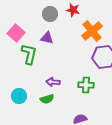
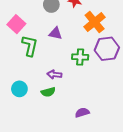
purple triangle: (47, 38) -> (55, 33), moved
green cross: (86, 85) -> (80, 57), moved

